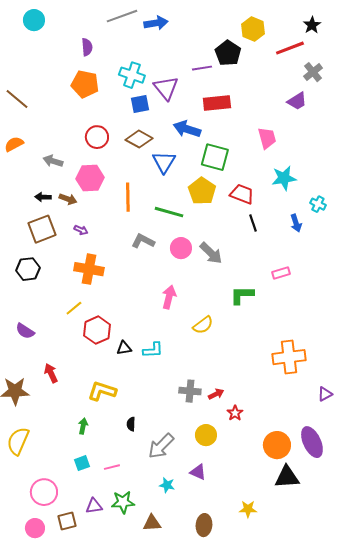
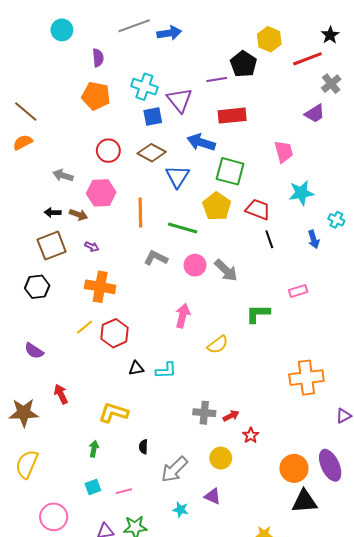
cyan circle: (34, 20) -> (62, 30), moved
orange semicircle: (14, 144) -> (23, 142), moved
red hexagon: (97, 330) -> (115, 333), moved

